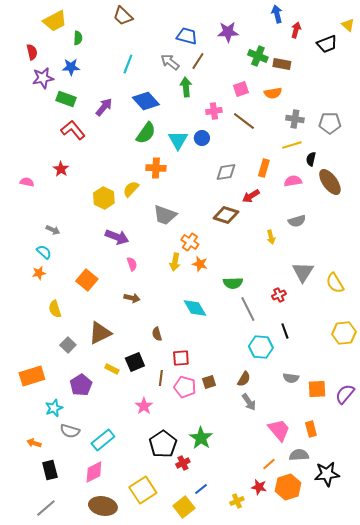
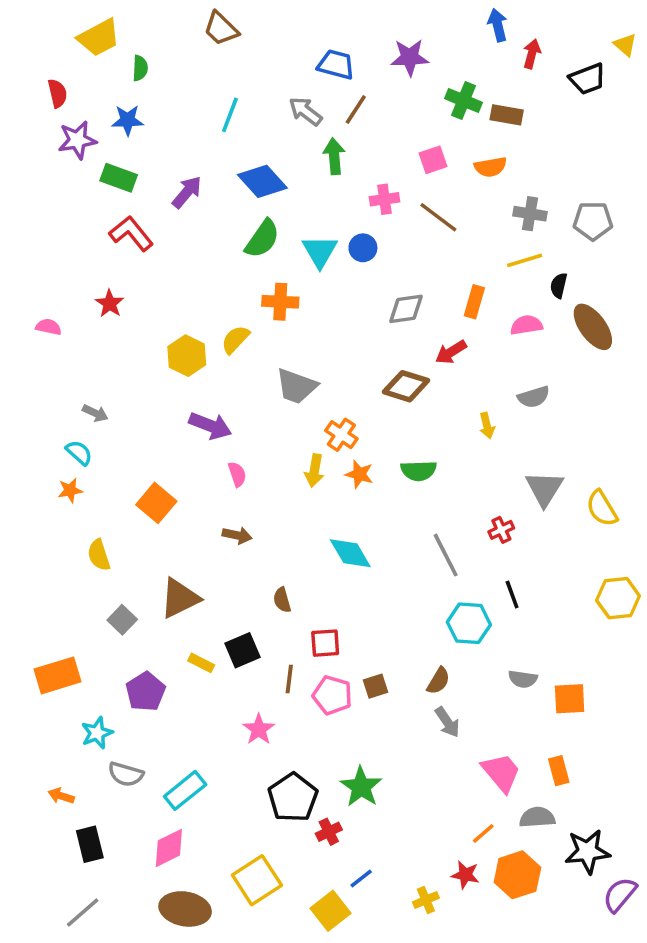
green semicircle: (233, 283) -> (419, 471), moved
purple semicircle: (345, 394) -> (620, 895), moved

